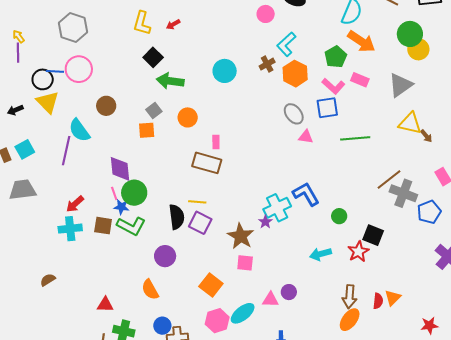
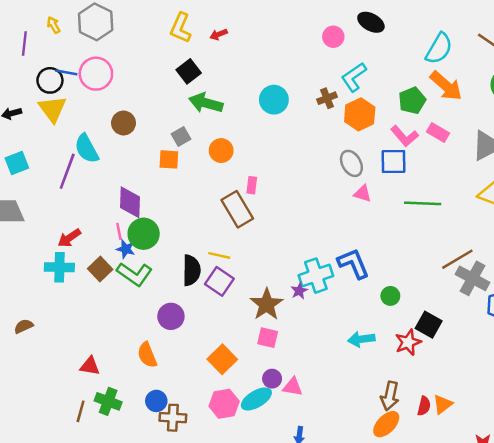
yellow arrow: (19, 36) -> (54, 25), moved
brown rectangle: (207, 163) -> (237, 209), turned 36
brown square: (103, 226) -> (100, 269), turned 30
purple circle: (289, 292) -> (272, 379), moved

